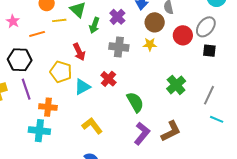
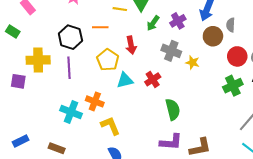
orange line: (37, 34) -> (100, 27), moved
yellow star: (150, 44) -> (192, 63), moved
green cross: (176, 85) -> (233, 86), moved
orange cross: (48, 107) -> (95, 101), moved
yellow L-shape: (92, 126) -> (110, 126), moved
purple L-shape: (142, 133) -> (171, 142), turned 40

